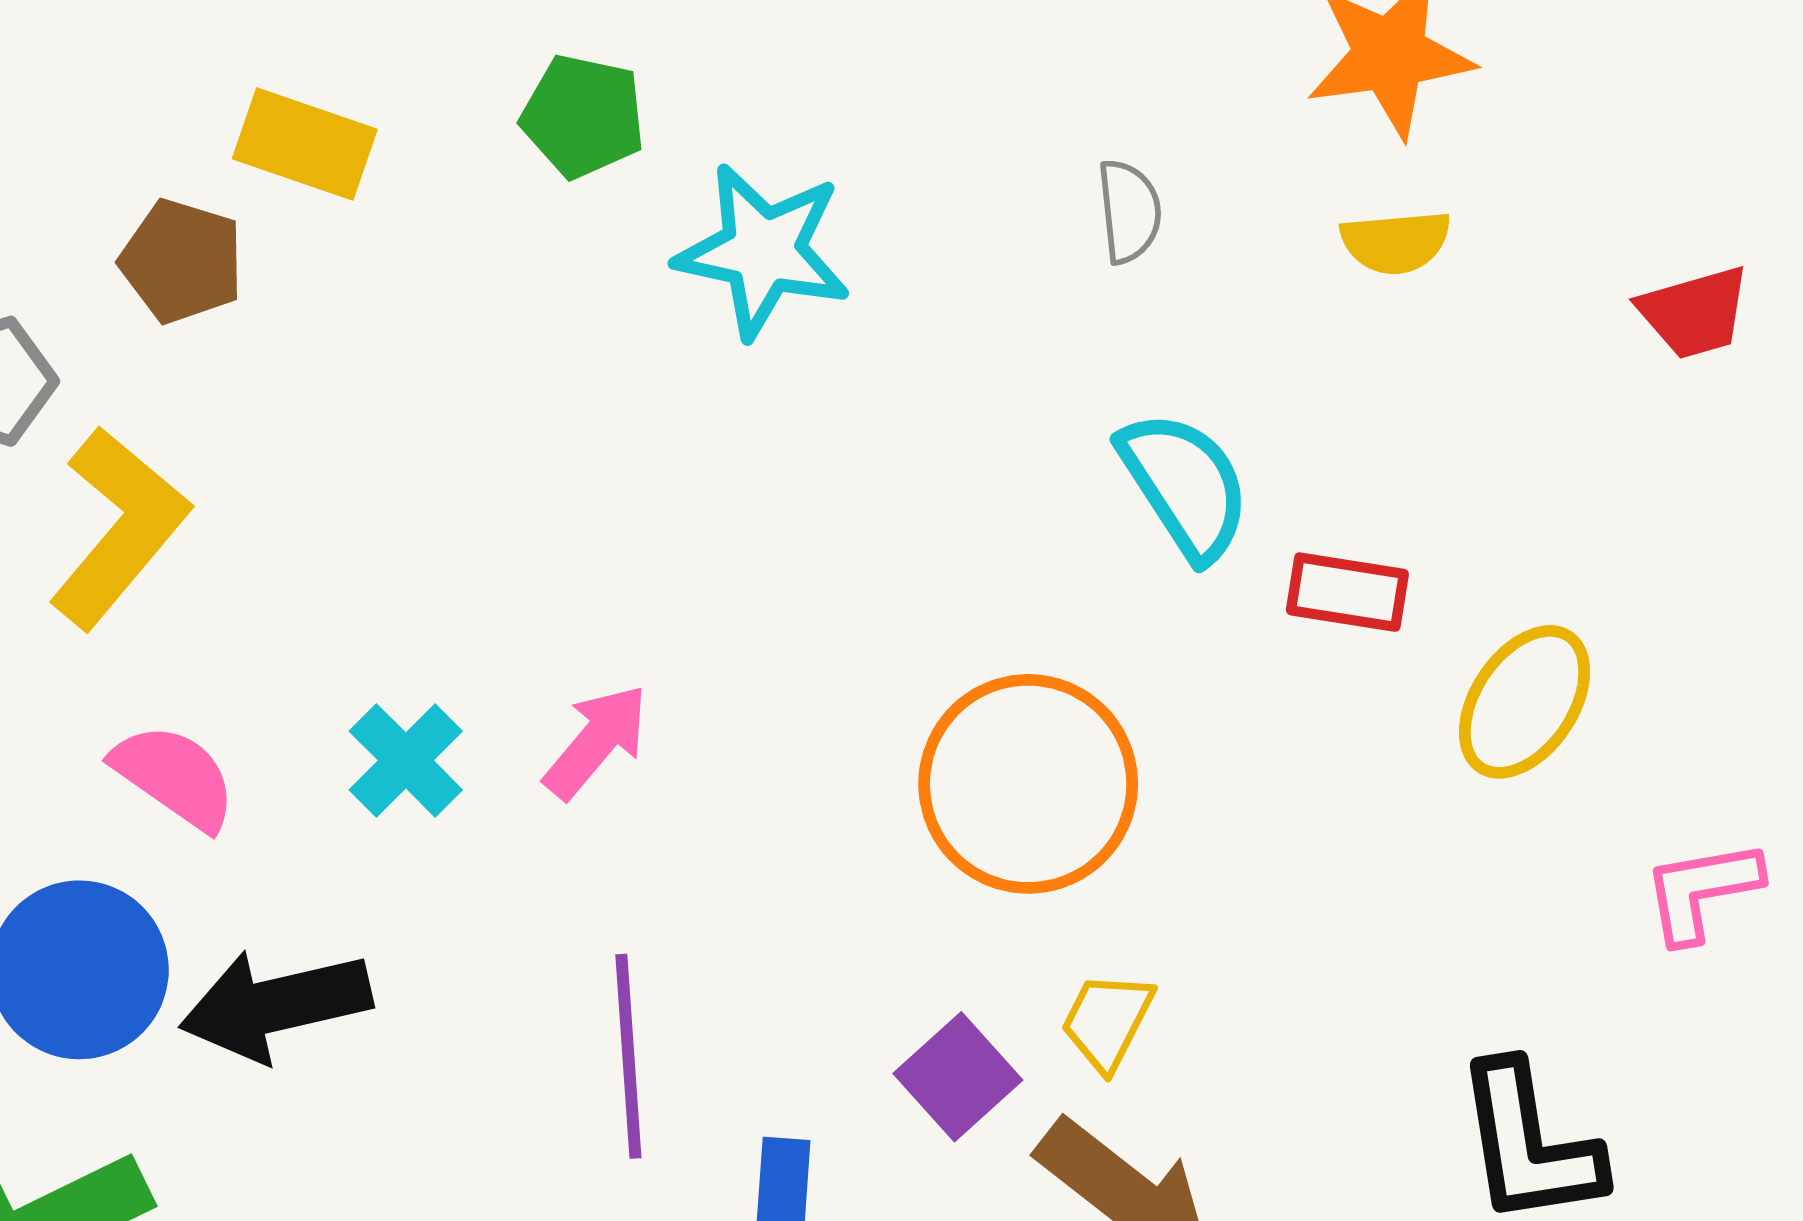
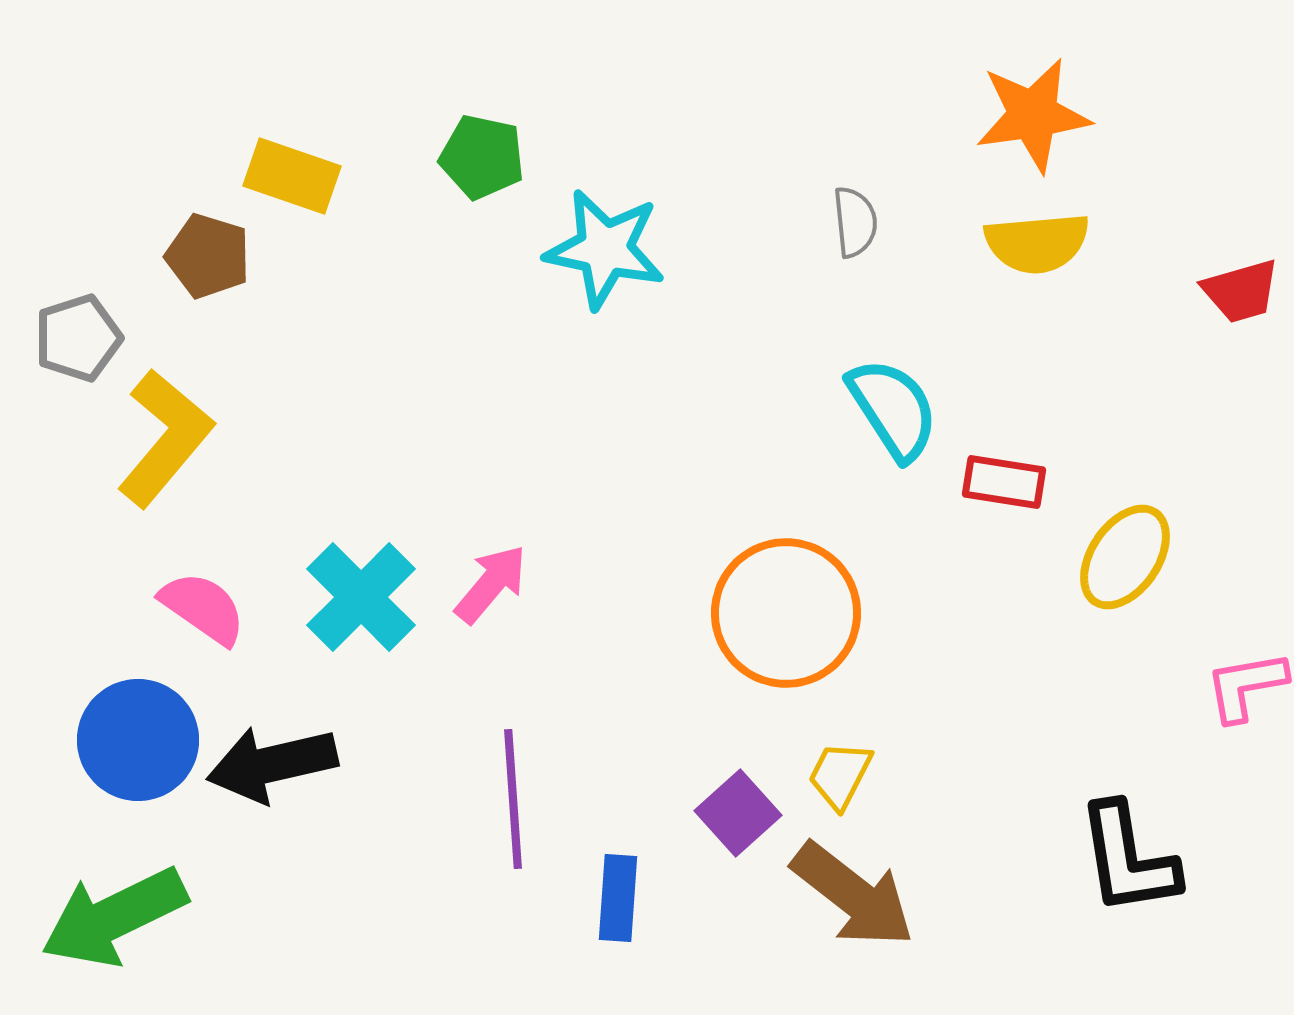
yellow semicircle: (1396, 242) -> (1037, 243), size x1.4
cyan cross: (406, 760) -> (361, 597), size x1.4

